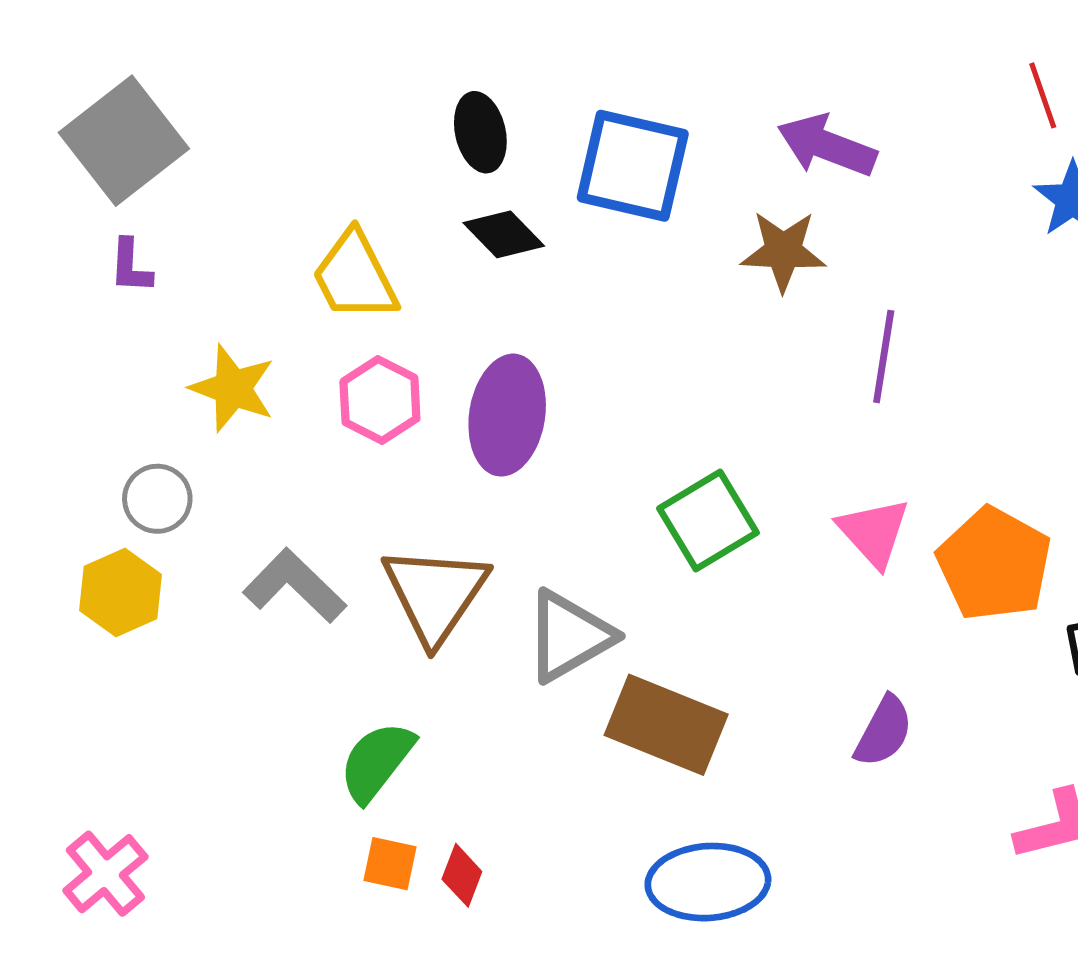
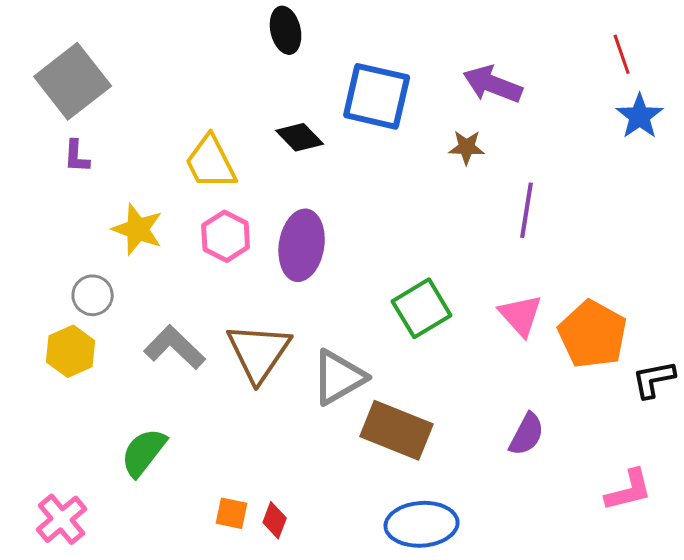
black ellipse: (480, 132) -> (286, 30), moved
brown star: (783, 251) -> (467, 147), size x0.7
green semicircle: (377, 762) -> (144, 452), moved

